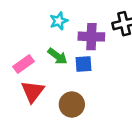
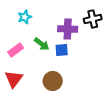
cyan star: (59, 21) -> (25, 17), moved
red triangle: (33, 91) -> (14, 79), moved

